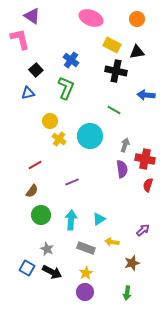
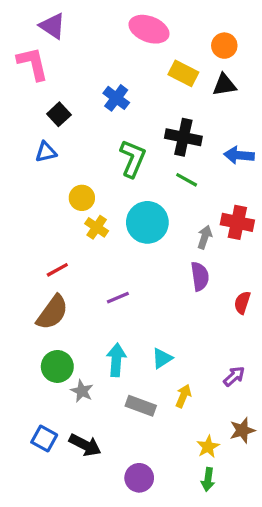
orange circle: (137, 19) -> (224, 46), moved
black cross: (116, 71) -> (183, 137), moved
green L-shape: (66, 88) -> (133, 159), moved
red cross: (145, 159) -> (237, 222), moved
brown semicircle: (32, 191) -> (52, 312), size x1.6
green circle: (41, 215) -> (57, 366), moved
yellow arrow: (112, 242) -> (183, 396), turned 104
gray star: (47, 249) -> (82, 391), moved
brown star: (132, 263) -> (242, 430), moved
yellow star: (86, 273) -> (208, 447), moved

